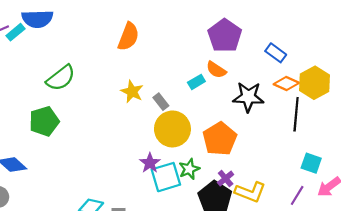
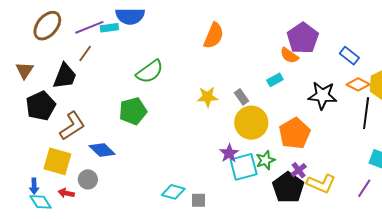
cyan rectangle: (15, 32) -> (109, 28), turned 30
orange semicircle: (216, 70) -> (289, 55), moved
yellow star: (132, 92) -> (207, 97), moved, turned -30

